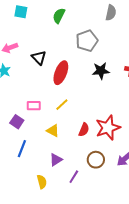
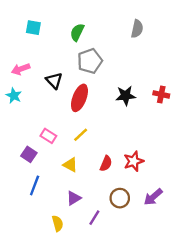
gray pentagon: (87, 41) -> (90, 61), moved
pink rectangle: (34, 106) -> (48, 136), turned 32
red star: (108, 128) -> (134, 161), size x0.7

